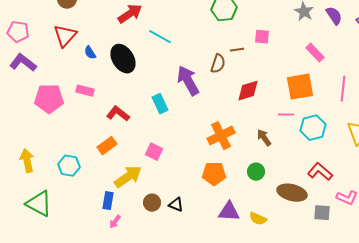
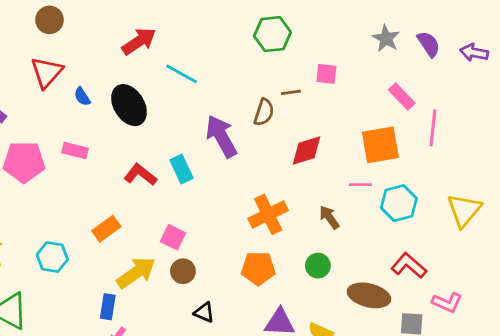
pink line: (343, 89) -> (433, 128), moved
red L-shape: (118, 114) -> (140, 175), moved
brown circle: (152, 203) -> (183, 271), moved

